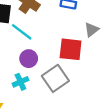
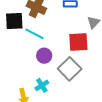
cyan cross: (20, 82) -> (42, 85), moved

